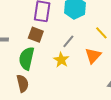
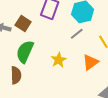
brown square: (36, 35) -> (23, 23), moved
gray line: (68, 41) -> (77, 34), moved

